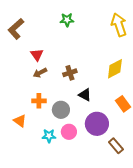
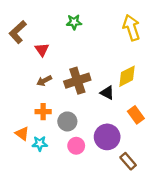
red triangle: (37, 55) -> (42, 50), moved
brown cross: (70, 73) -> (77, 81), size x1.6
black triangle: (85, 95) -> (107, 93), moved
cyan star: (49, 136) -> (40, 144), moved

